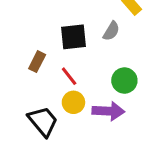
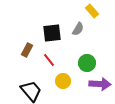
yellow circle: (73, 102) -> (63, 81), moved
purple arrow: (108, 111) -> (100, 84), moved

